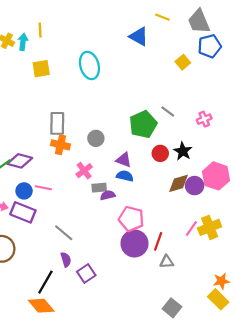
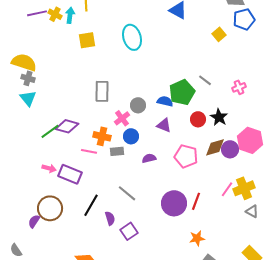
orange cross: (60, 145) -> (102, 136), moved
pink cross: (84, 171) -> (122, 118), moved
blue semicircle: (125, 176) -> (165, 101), moved
gray rectangle: (99, 188) -> (117, 151), moved
blue circle: (24, 191) -> (131, 136), moved
pink pentagon: (131, 219) -> (186, 156), moved
gray line: (64, 233) -> (127, 193), moved
gray triangle: (167, 262) -> (252, 211), moved, turned 32
orange star: (221, 281) -> (197, 238), moved
black line: (45, 282) -> (91, 205), moved

